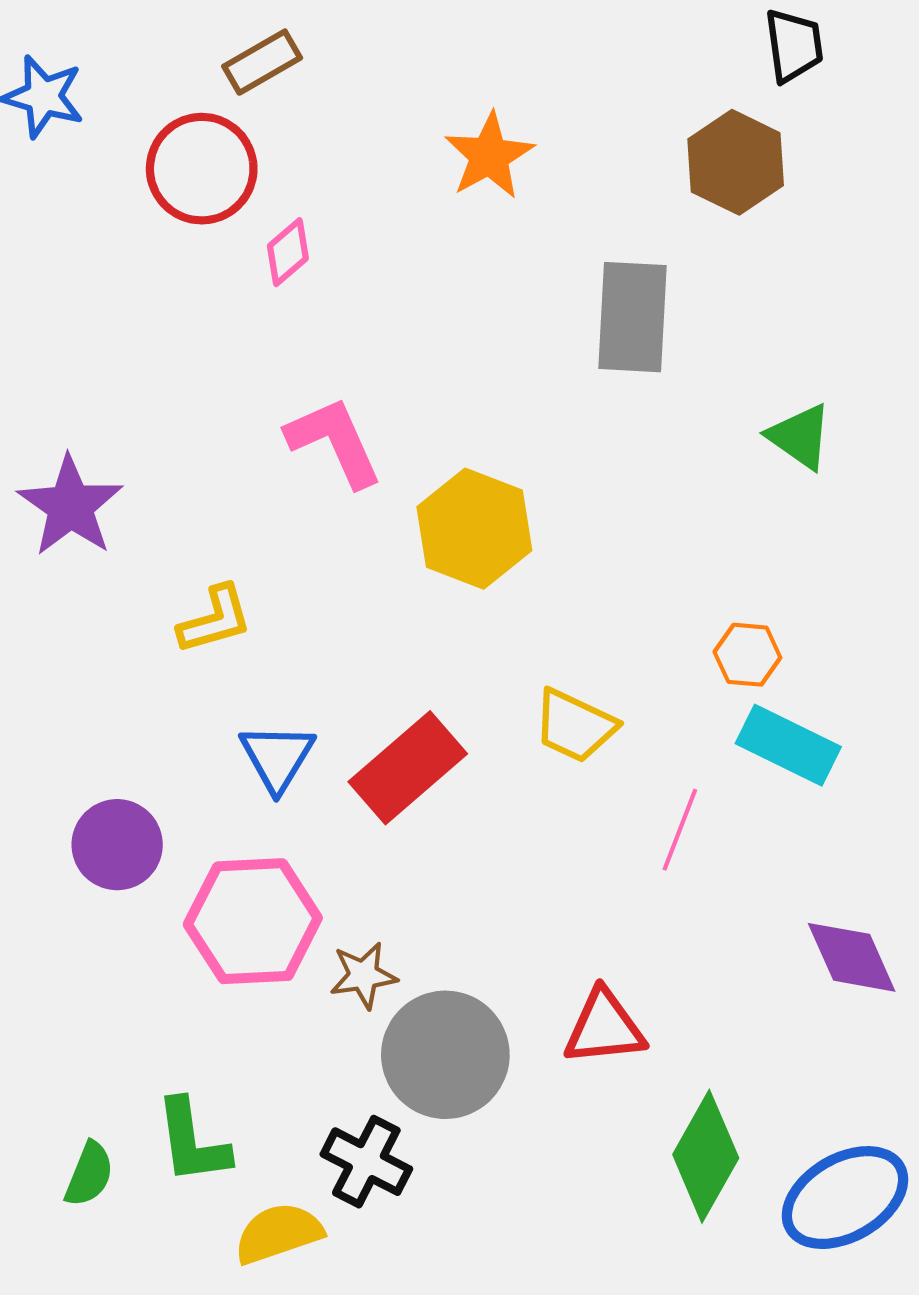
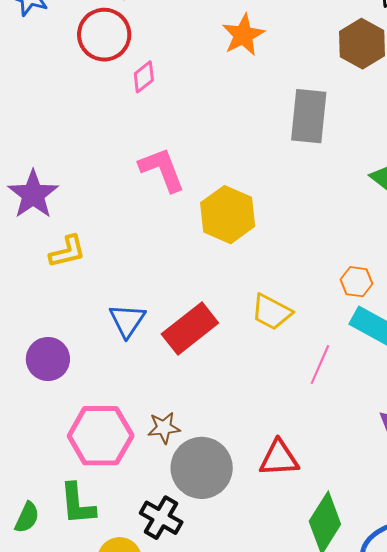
yellow L-shape: (215, 620) -> (67, 252), moved
pink hexagon: (253, 921) -> (101, 436), moved

